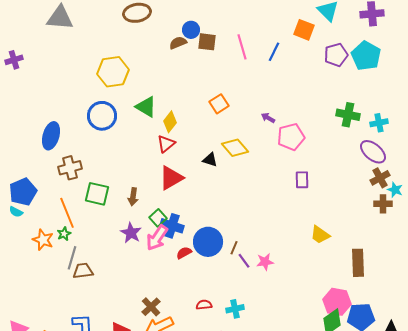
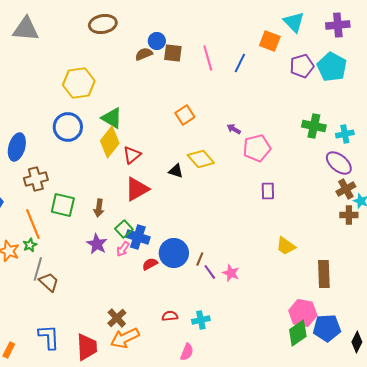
yellow diamond: (170, 122) -> (110, 142), moved, size x1.4
pink arrow: (157, 238) -> (123, 249), size x0.6
pink star: (265, 262) -> (231, 273), turned 30
brown trapezoid: (83, 271) -> (49, 282), turned 50

